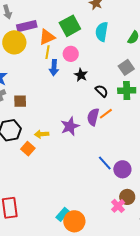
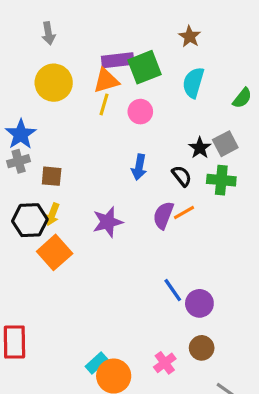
purple rectangle: (27, 26) -> (118, 60), moved
blue arrow: (54, 68) -> (139, 167), moved
black star: (81, 75) -> (200, 148), moved
purple star: (70, 126) -> (108, 222), moved
yellow arrow: (42, 134) -> (52, 214), moved, turned -72
orange square: (28, 149) -> (55, 252), size x1.5
pink cross: (118, 206) -> (165, 363), moved

